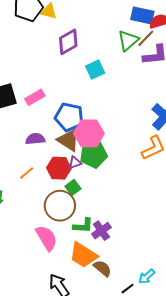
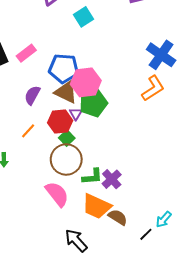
purple semicircle: (35, 139) -> (32, 95), turned -48
purple triangle: (75, 163) -> (76, 114), turned -32
green square: (73, 188) -> (67, 138), moved

